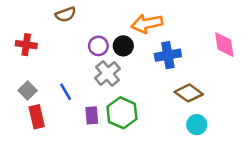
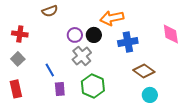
gray square: (28, 90) -> (18, 59), moved
purple rectangle: (92, 115) -> (60, 89), moved
red rectangle: (37, 117) -> (16, 89), moved

